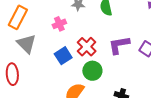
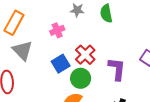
purple L-shape: (119, 45) -> (117, 69), moved, turned 105
green circle: (92, 71) -> (81, 78), moved

